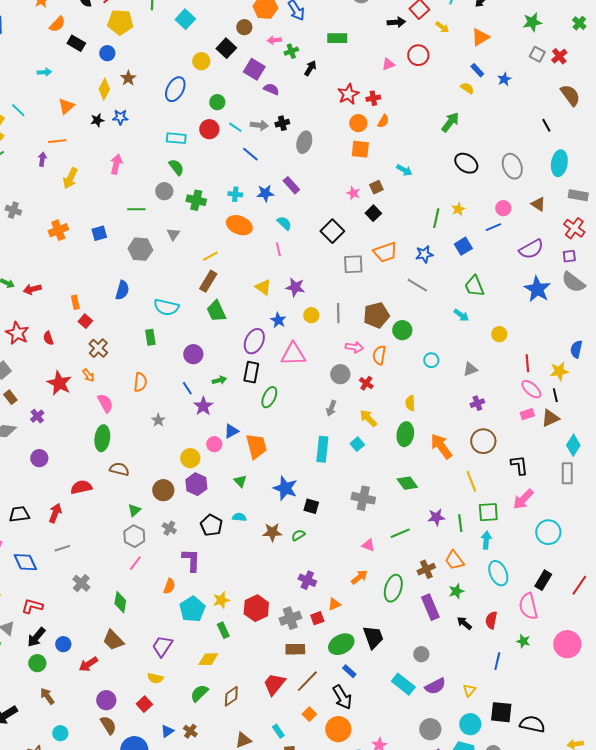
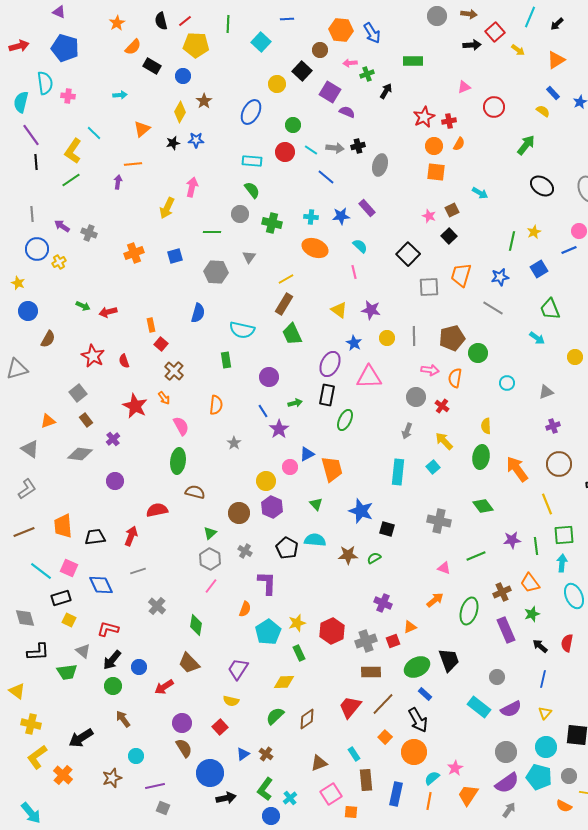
red circle: (418, 55) -> (494, 107), moved
yellow arrow: (70, 178) -> (167, 208), moved
orange trapezoid: (385, 252) -> (461, 275), turned 125
cyan semicircle: (239, 517) -> (315, 540), size x1.5
blue line: (497, 661) -> (543, 679), moved

